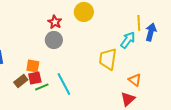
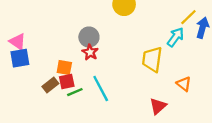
red star: (55, 22) -> (90, 52), moved
yellow line: (139, 23) -> (188, 17), turned 49
red triangle: (128, 99) -> (158, 106), moved

